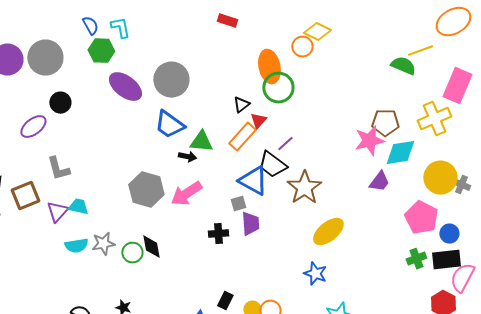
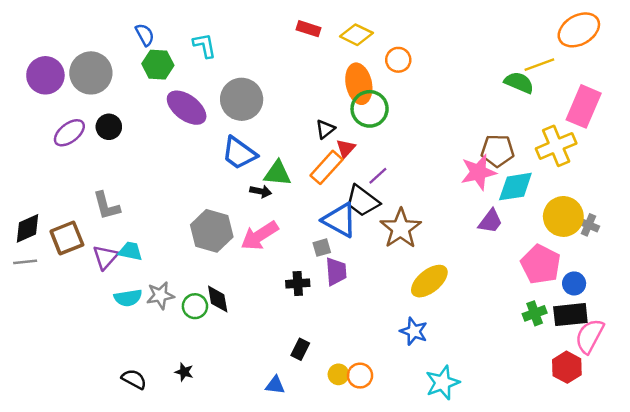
cyan L-shape: (120, 28) -> (205, 45), moved
yellow diamond: (317, 32) -> (356, 35), moved
purple ellipse: (33, 127) -> (69, 133), moved
black rectangle: (225, 301) -> (300, 349), moved

